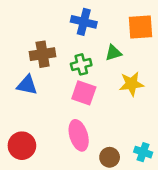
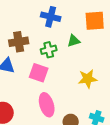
yellow star: (131, 84) -> (88, 79), moved
pink square: (84, 93) -> (39, 73), moved

